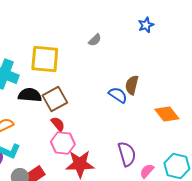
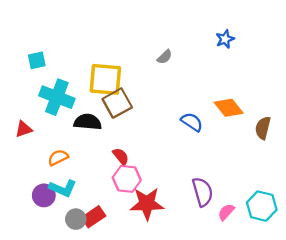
brown semicircle: (132, 85) -> (263, 128), moved
brown square: (55, 99) -> (117, 103), moved
orange diamond: (167, 114) -> (229, 108), moved

